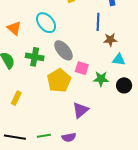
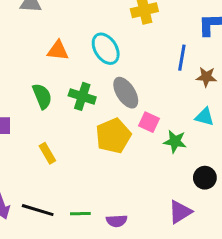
orange triangle: (14, 28) -> (58, 51), turned -42
brown star: (110, 40) -> (206, 77), moved
black circle: (124, 85) -> (205, 178), moved
yellow rectangle: (16, 98) -> (47, 153), turned -64
purple triangle: (80, 110) -> (180, 212), moved

